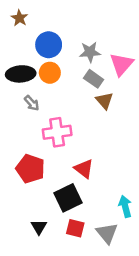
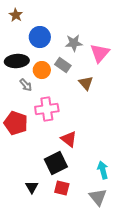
orange circle: (50, 73) -> (42, 70), moved
gray rectangle: (94, 79) -> (63, 65), moved
red pentagon: (30, 169) -> (16, 123), moved
gray triangle: (107, 233) -> (98, 197), moved

